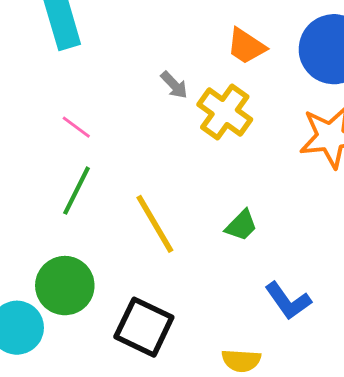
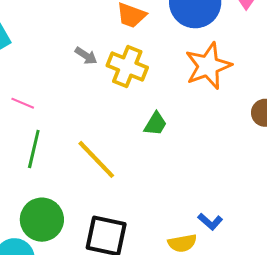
green trapezoid: (241, 225) -> (155, 124), moved
blue L-shape: (288, 301) -> (210, 222), moved, size x0.7

